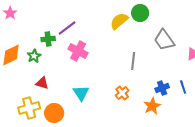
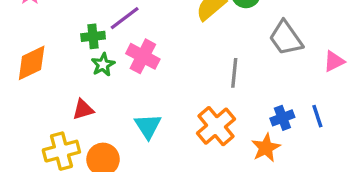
green star: (34, 56) -> (103, 65), moved
red triangle: (42, 83) -> (83, 109), turned -32
orange cross: (122, 93) -> (216, 126), size x1.6

